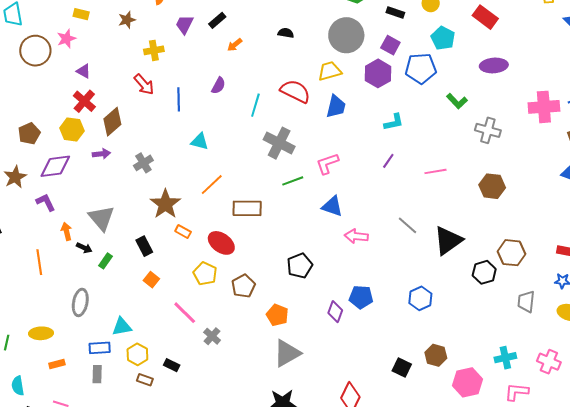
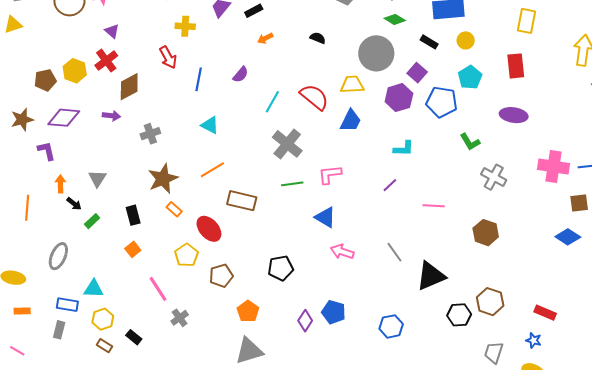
red rectangle: (485, 17) -> (516, 66), turned 35
yellow hexagon: (72, 129) -> (75, 71), moved
gray triangle: (101, 218) -> (97, 178), size x0.7

